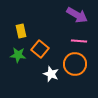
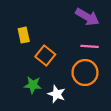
green star: (18, 55) -> (33, 85), moved
white star: (51, 74) -> (57, 94), moved

